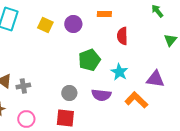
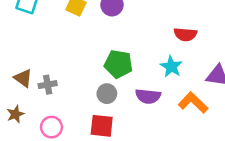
red semicircle: (122, 36) -> (185, 34), moved, turned -84
green pentagon: (89, 60) -> (118, 64), moved, turned 30

